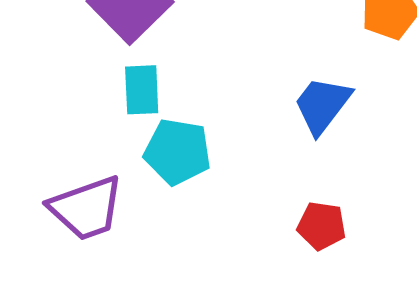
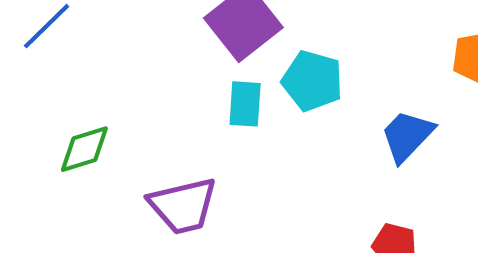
cyan pentagon: (178, 152) -> (312, 81), moved

